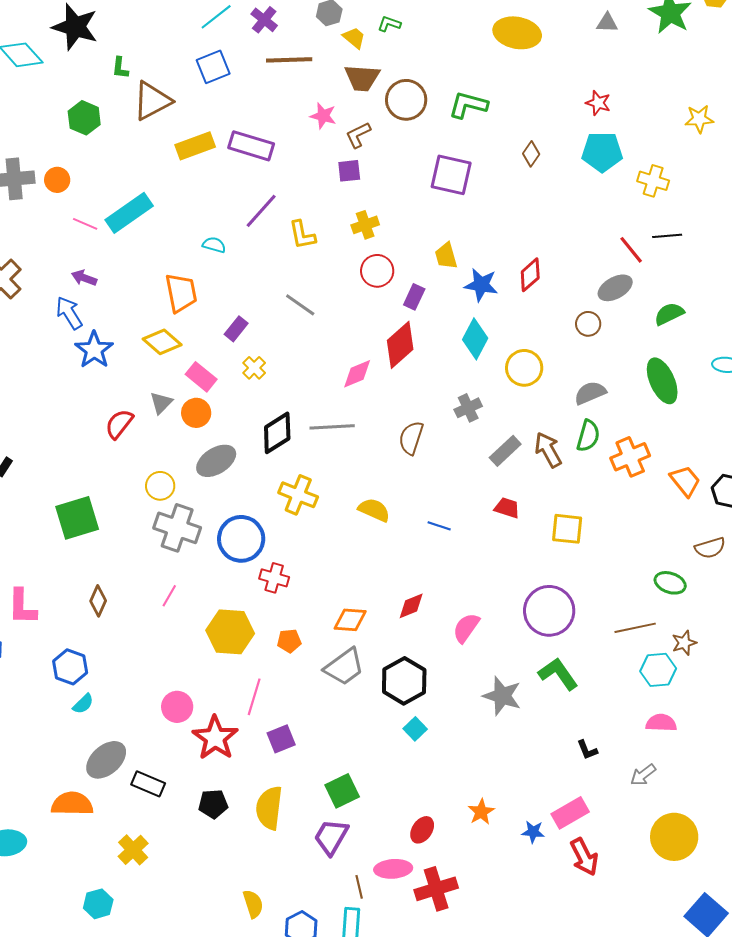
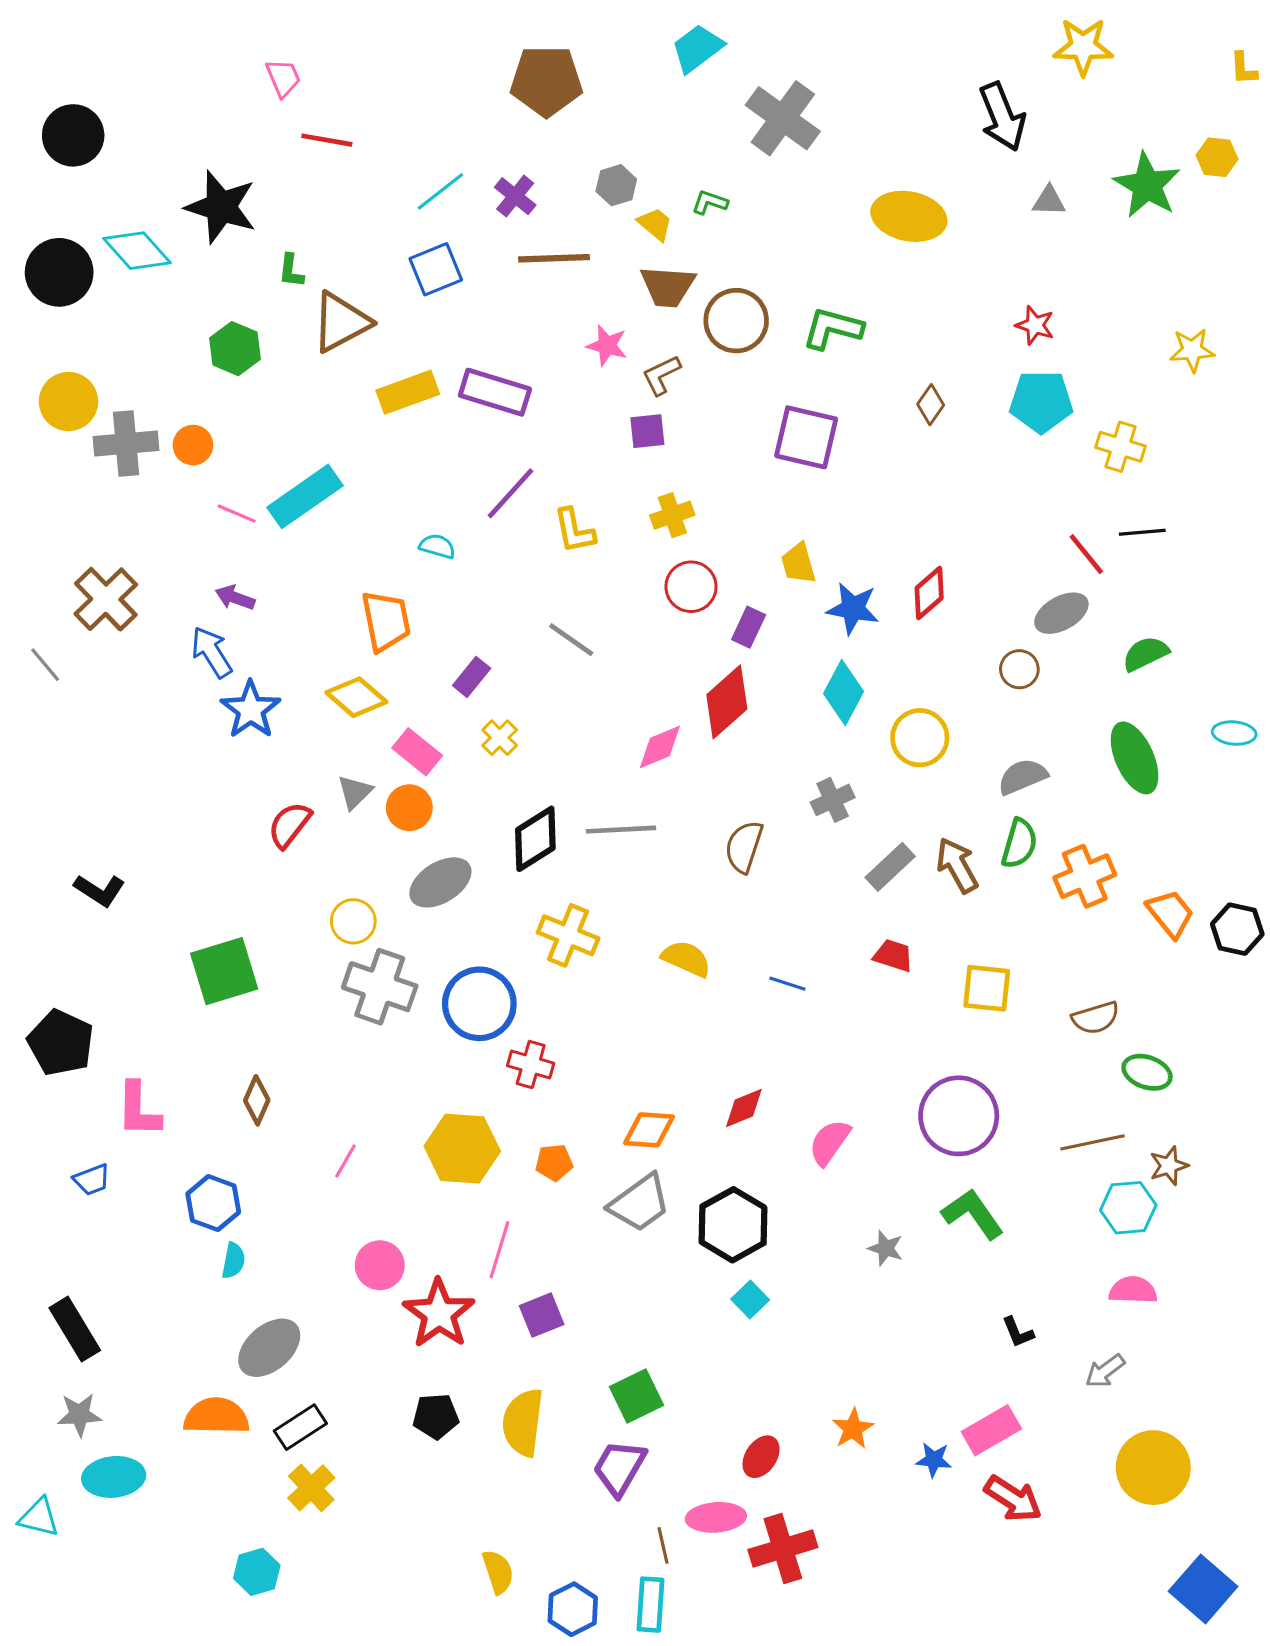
brown semicircle: (710, 548) -> (1096, 1018), moved
pink line: (169, 596) -> (345, 1161), moved
gray star: (502, 696) -> (886, 1248), size x0.6
cyan semicircle: (83, 704) -> (233, 1261), turned -35
black rectangle: (148, 784) -> (300, 1427), moved, turned -56
red arrow: (584, 857) -> (1013, 1499), turned -30

